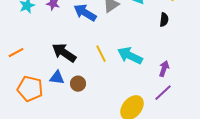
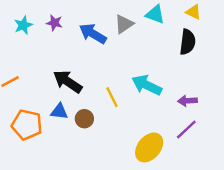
black semicircle: (164, 20) -> (188, 42), size x1.5
yellow line: (101, 54) -> (112, 97), moved
purple arrow: (164, 69) -> (188, 101), turned -112

